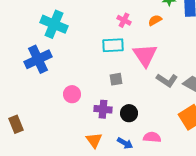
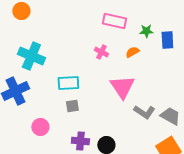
cyan rectangle: (113, 45) -> (68, 83), moved
gray square: (116, 79) -> (72, 106), moved
pink circle: (72, 94) -> (40, 127), moved

